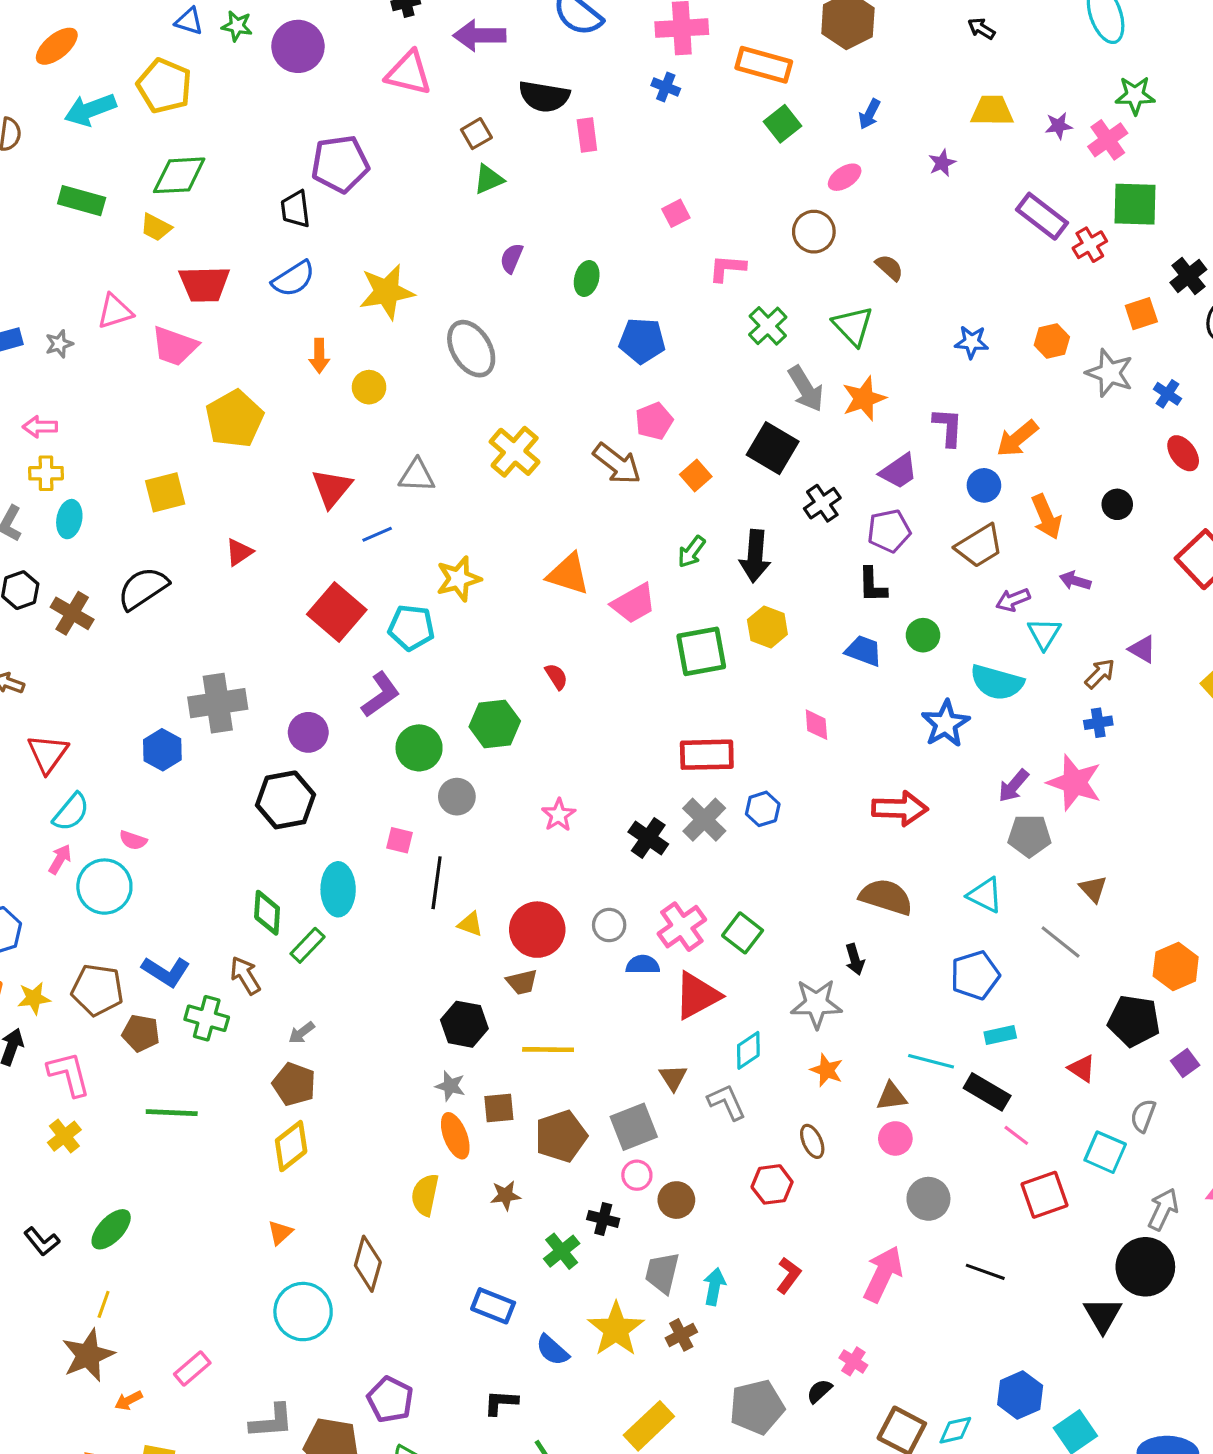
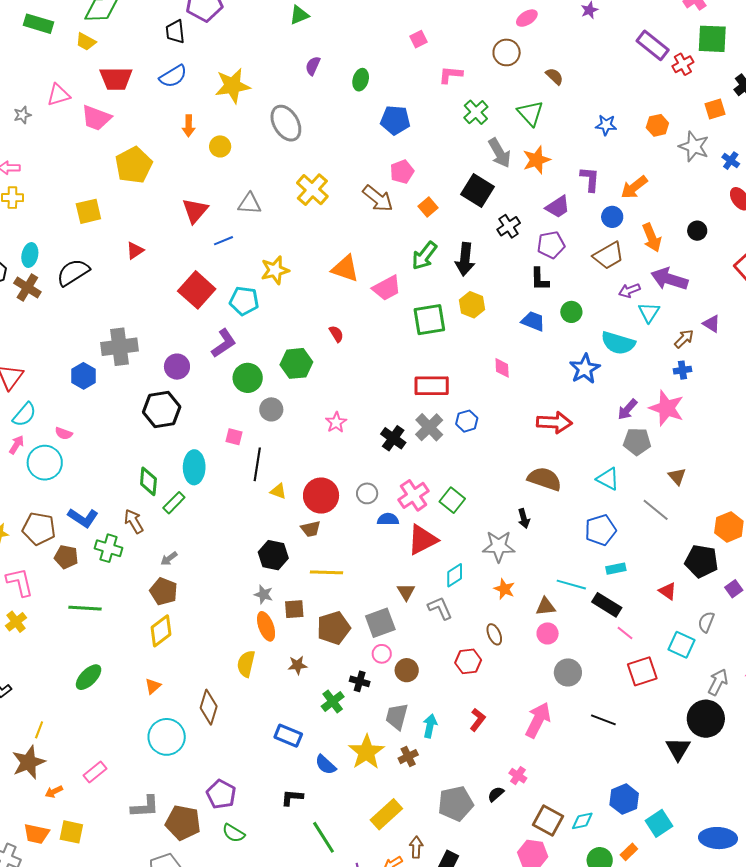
cyan ellipse: (69, 519) -> (30, 255), moved
green arrow: (691, 552) -> (424, 256), size x1.4
purple arrow: (1075, 581) -> (669, 279), size x1.8
green ellipse: (111, 1229) -> (89, 677), moved

